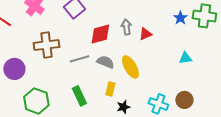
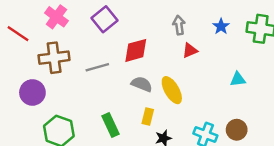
blue star: (180, 18) -> (221, 26), moved
gray arrow: (126, 27) -> (179, 25), moved
brown cross: (46, 45) -> (54, 58), moved
gray line: (79, 59) -> (97, 67), moved

